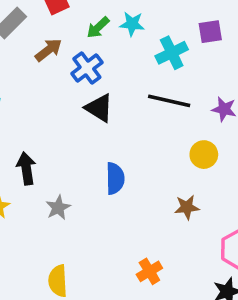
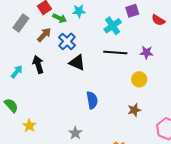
cyan star: (132, 24) -> (79, 11), moved
green arrow: (98, 28) -> (60, 18), moved, turned -104
black arrow: (26, 168) -> (38, 64), moved
gray star: (58, 208) -> (75, 133), moved

